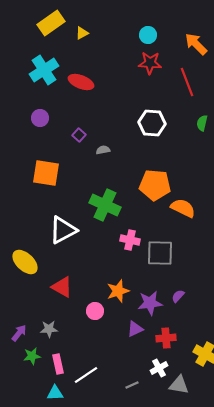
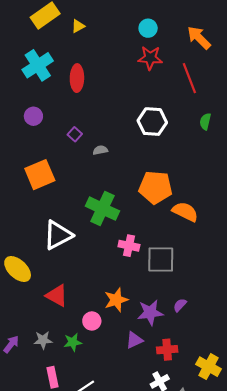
red ellipse: (81, 82) -> (77, 78), turned 70
orange square: (46, 173) -> (40, 175), turned -32
green star: (32, 356) -> (73, 342), moved

